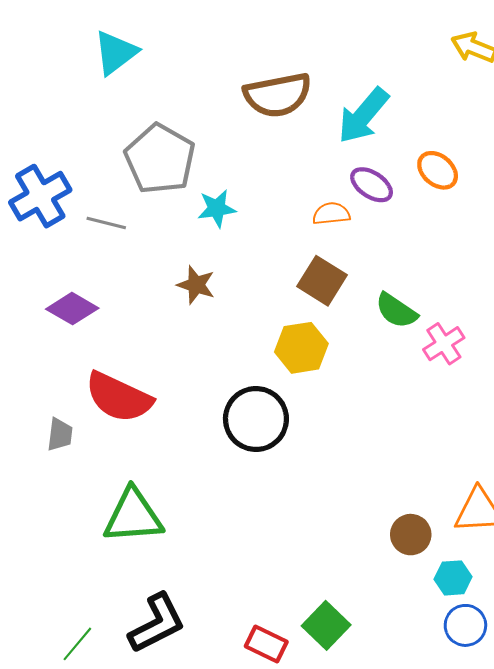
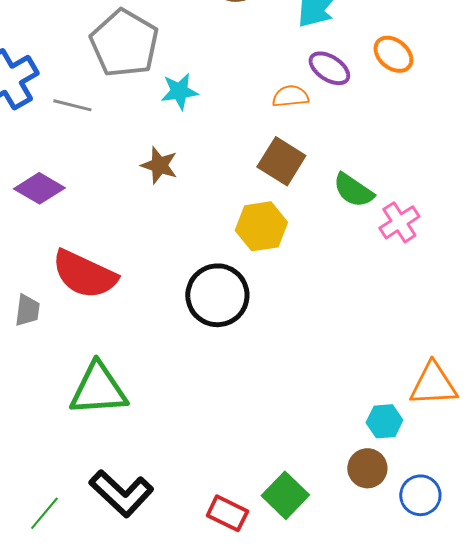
brown circle: (411, 535) -> (367, 468), moved
cyan hexagon: (453, 578) -> (384, 421), moved
black L-shape: (157, 623) -> (121, 493), turned 70

